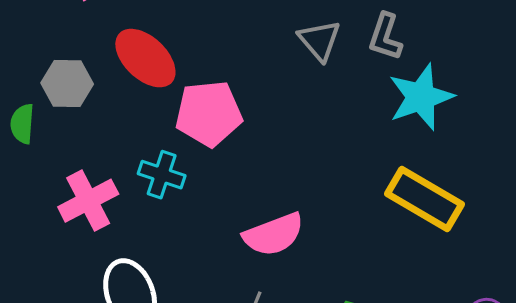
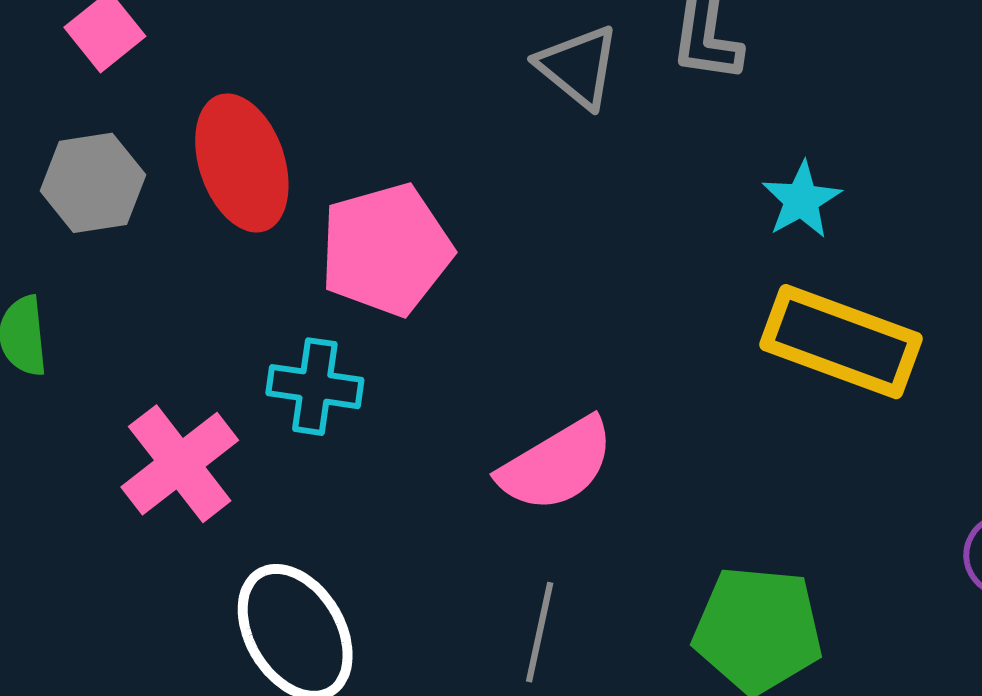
red ellipse: (145, 58) -> (242, 163), turned 38
gray hexagon: (67, 83) -> (93, 183), moved
cyan star: (421, 97) -> (801, 200), moved, size x0.6

